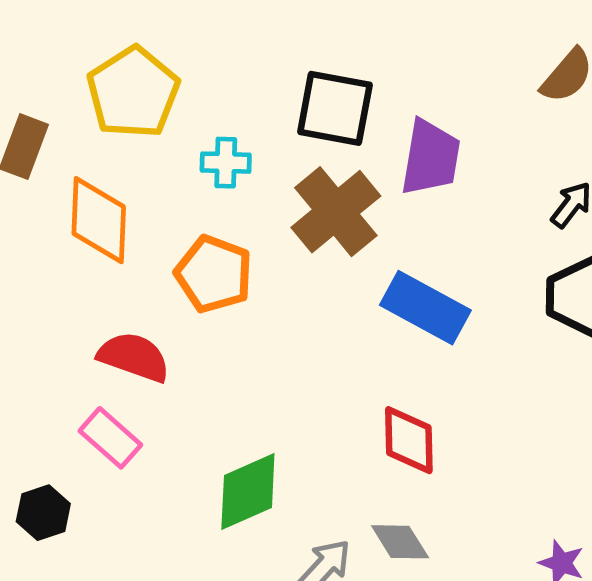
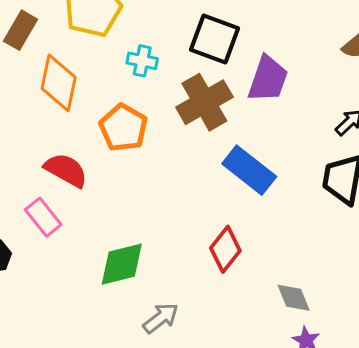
red diamond: (409, 440) -> (225, 249), turned 30
gray diamond: (400, 542) -> (294, 298), moved

